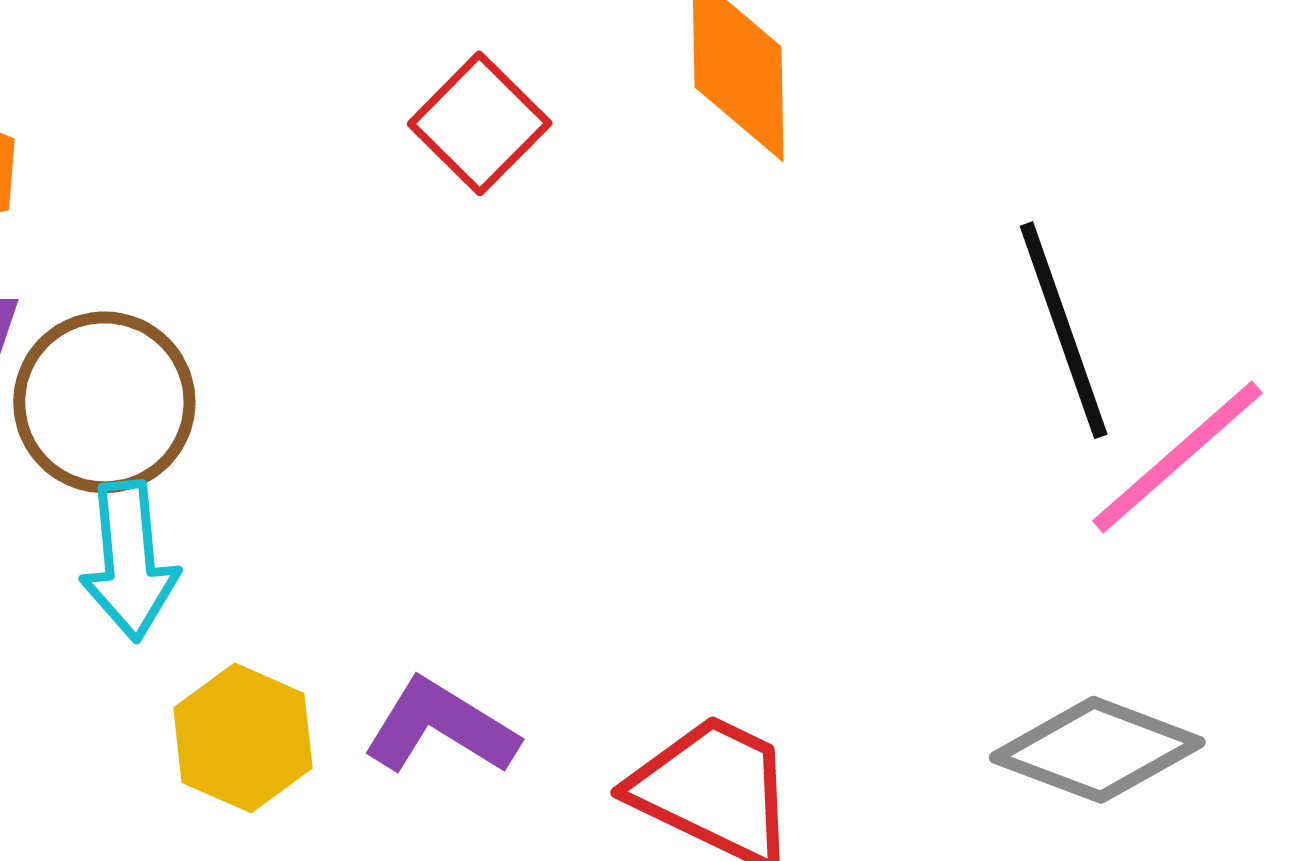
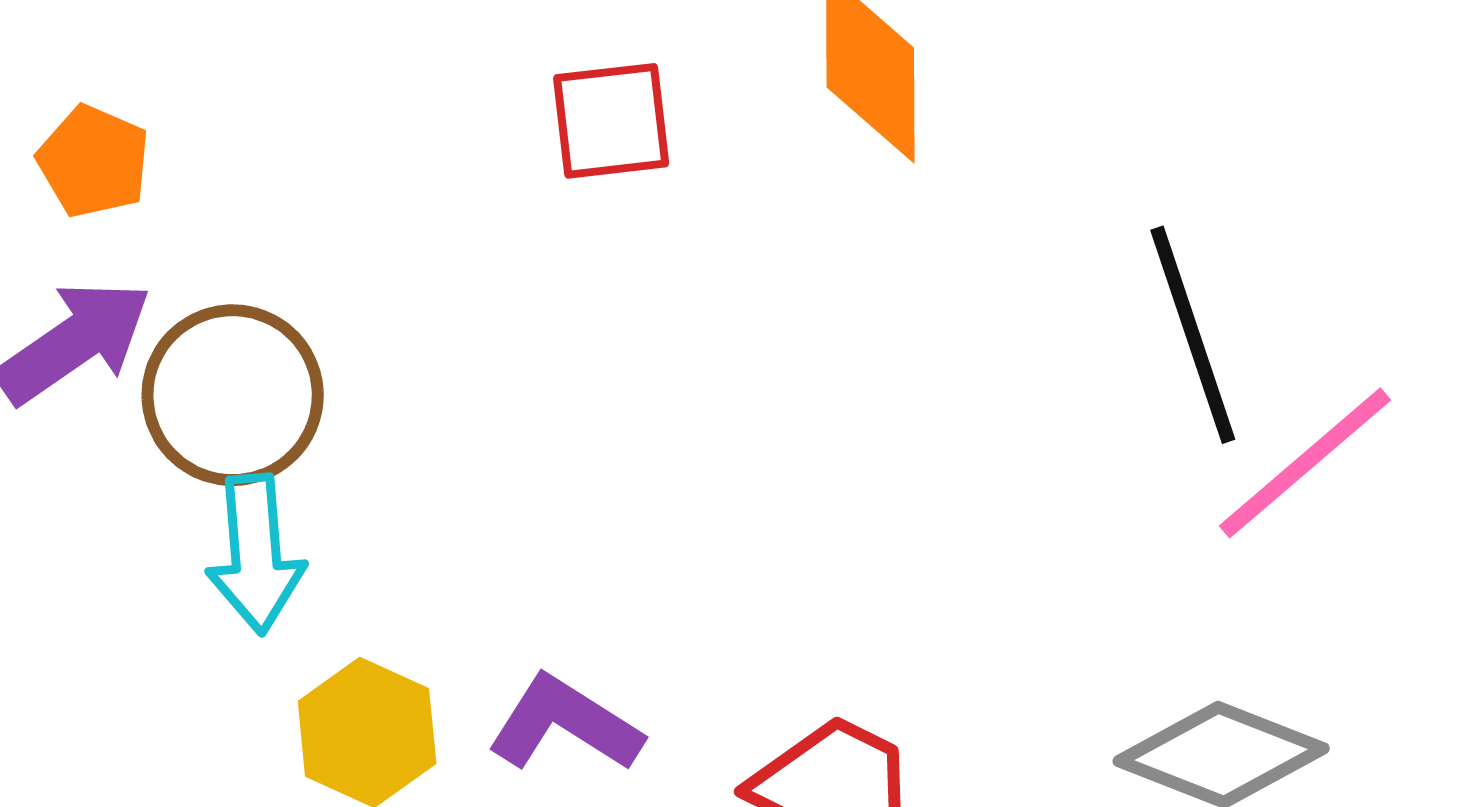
red square: (480, 123) -> (611, 121), turned 38

